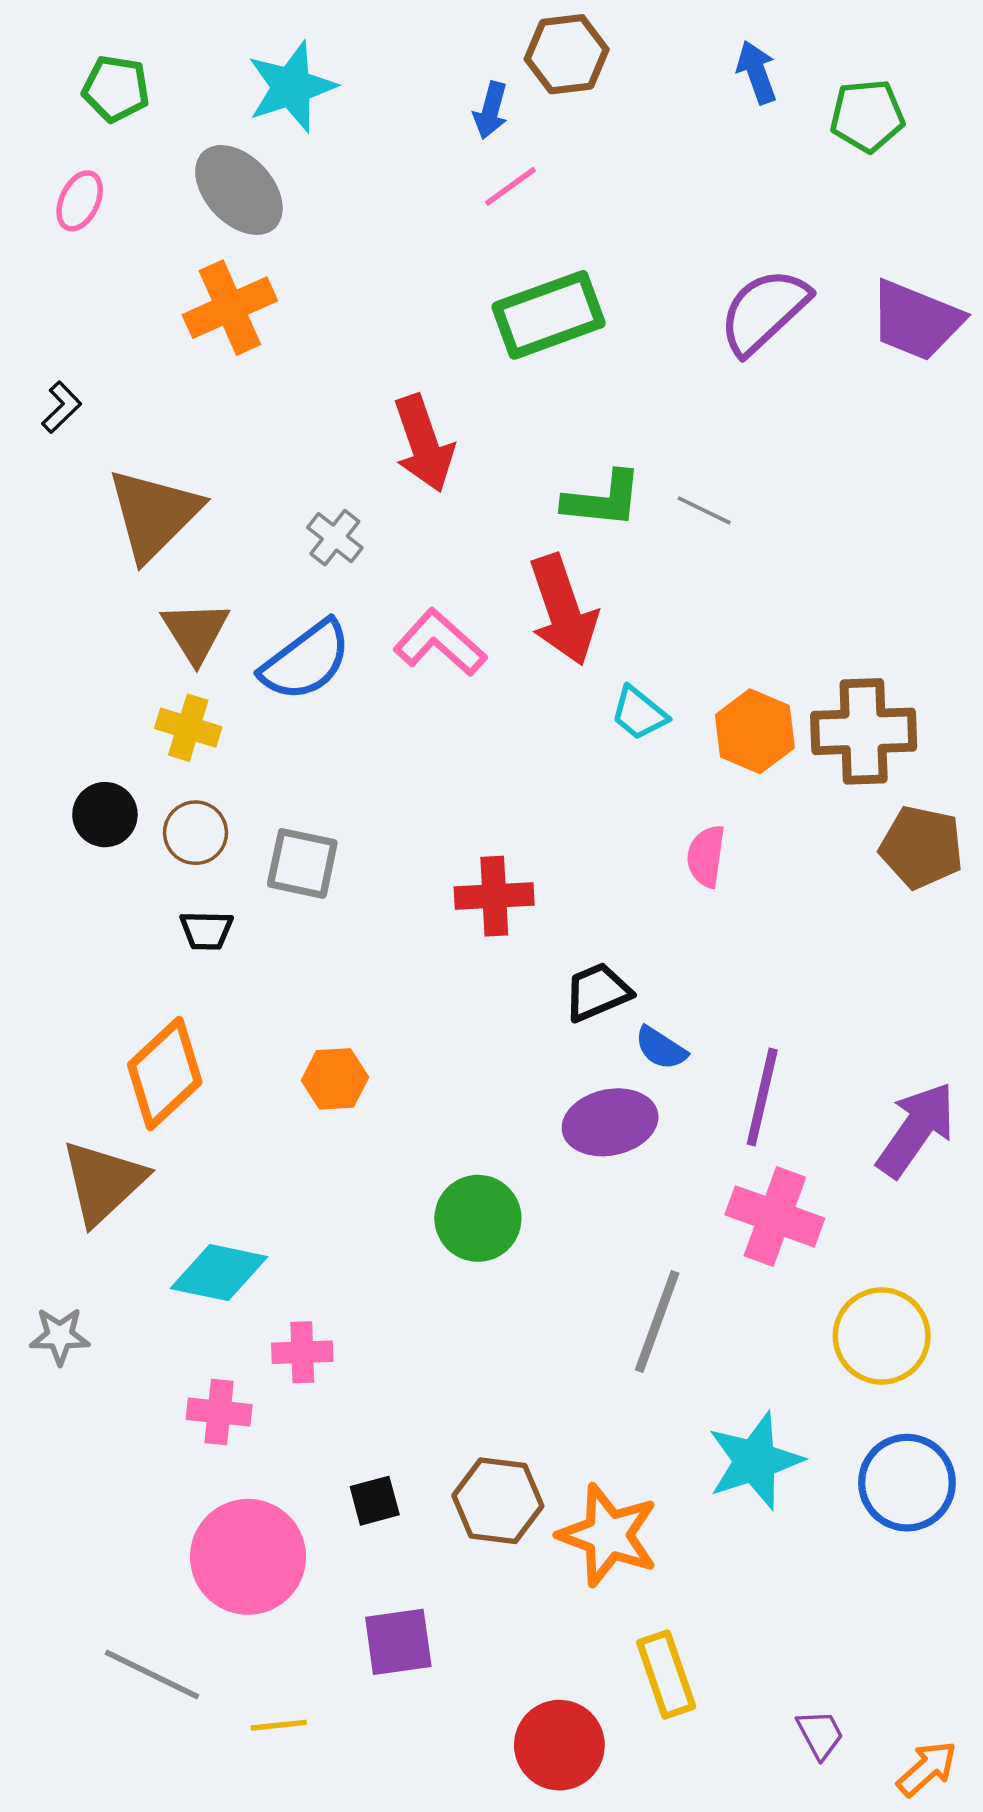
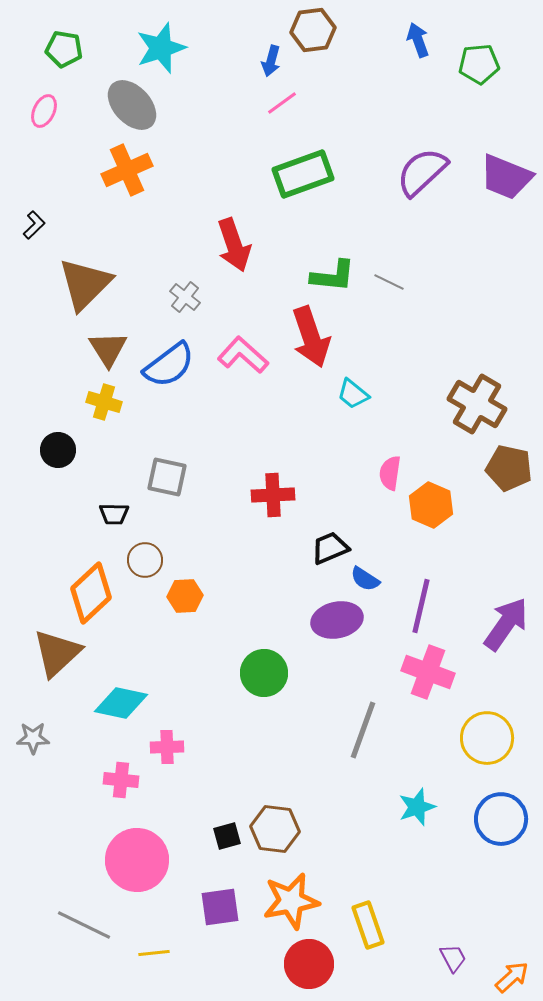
orange hexagon: (755, 731) -> (431, 505), moved
brown cross: (864, 731) -> (477, 404), turned 32
brown circle: (195, 833) -> (145, 560), moved
cyan star: (755, 1461) -> (417, 807), size x0.7
black square: (375, 1501) -> (227, 836), moved
orange star: (608, 1535) -> (291, 901), moved, turned -30

